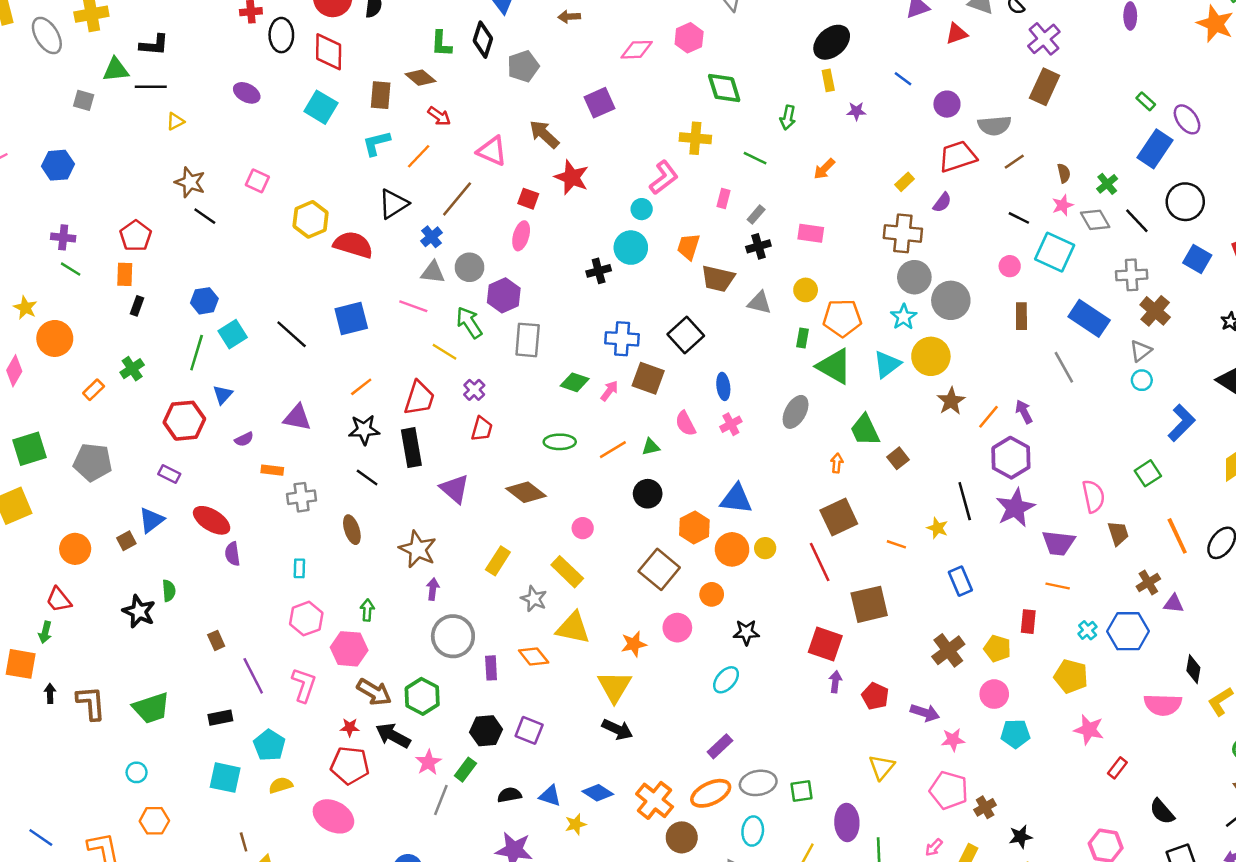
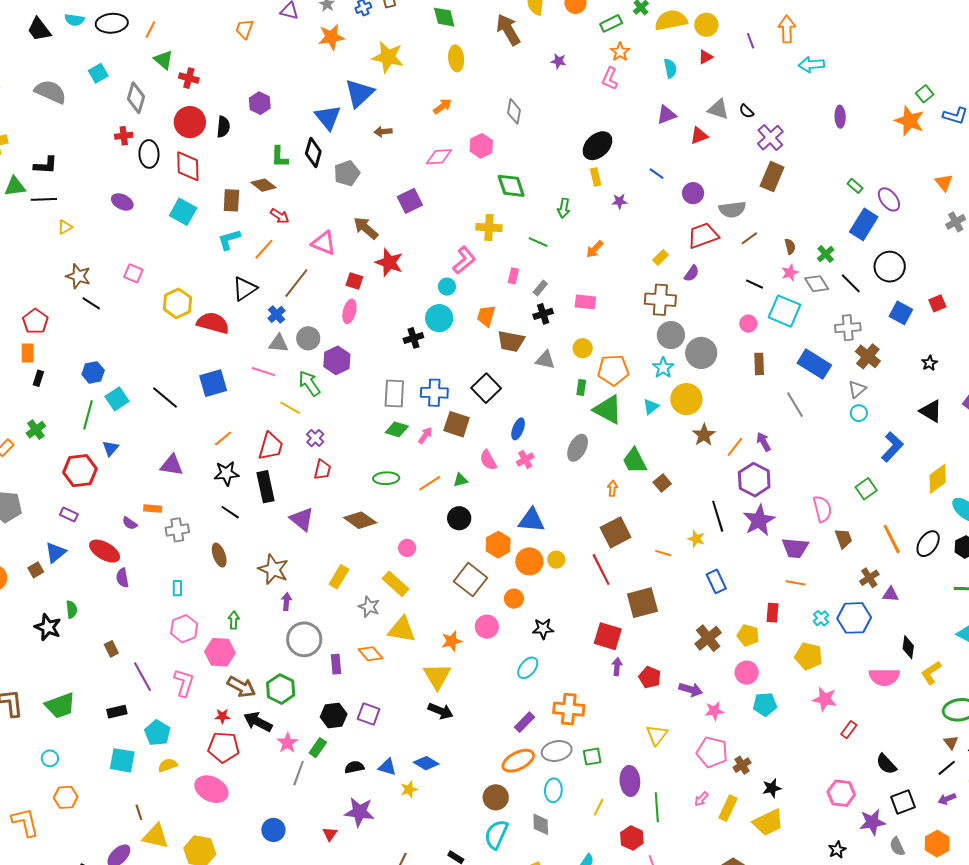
gray rectangle: (528, 340) -> (394, 393), moved
cyan triangle: (887, 364) -> (651, 407), size x0.7
blue ellipse: (723, 386) -> (518, 429), turned 30
purple semicircle: (244, 439) -> (130, 523), moved, turned 63
orange cross: (655, 800) -> (569, 709), moved, turned -32

